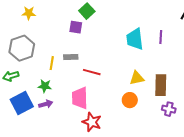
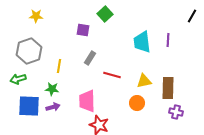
green square: (87, 11) -> (105, 14), moved
gray rectangle: (71, 57) -> (90, 58), moved, turned -56
red line: (92, 72) -> (112, 75), moved
blue square: (22, 103) -> (29, 106), turned 30

